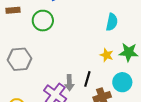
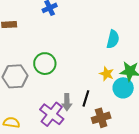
green circle: (43, 21) -> (45, 64), moved
cyan circle: (122, 82) -> (123, 88), moved

